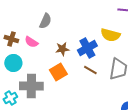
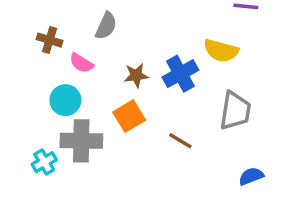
brown cross: (11, 39) -> (50, 40), moved
cyan circle: (13, 63) -> (65, 100), moved
brown line: (90, 70) -> (180, 141), moved

